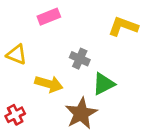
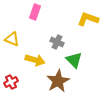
pink rectangle: (49, 17) -> (35, 12), turned -49
green triangle: (104, 84) -> (74, 60), turned -48

